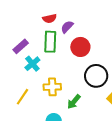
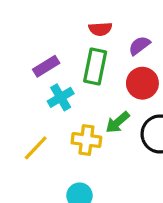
purple semicircle: (67, 27) -> (139, 46), moved
green arrow: (74, 102) -> (118, 122), moved

